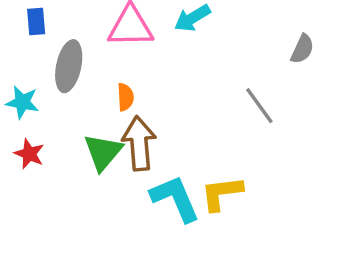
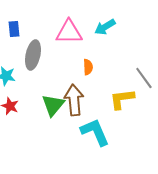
orange semicircle: (125, 97) -> (88, 67), moved
yellow L-shape: (222, 193) -> (122, 99), moved

